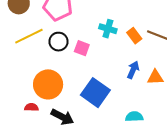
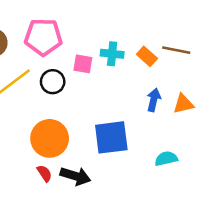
pink square: (82, 48) -> (83, 64), moved
blue square: (95, 93) -> (111, 137), turned -32
red semicircle: (31, 107) -> (44, 173), moved, turned 64

